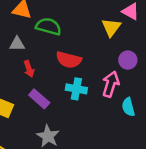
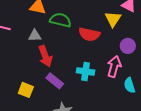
red semicircle: (69, 60) -> (89, 34), moved
red arrow: (29, 69) -> (45, 56), size x1.5

